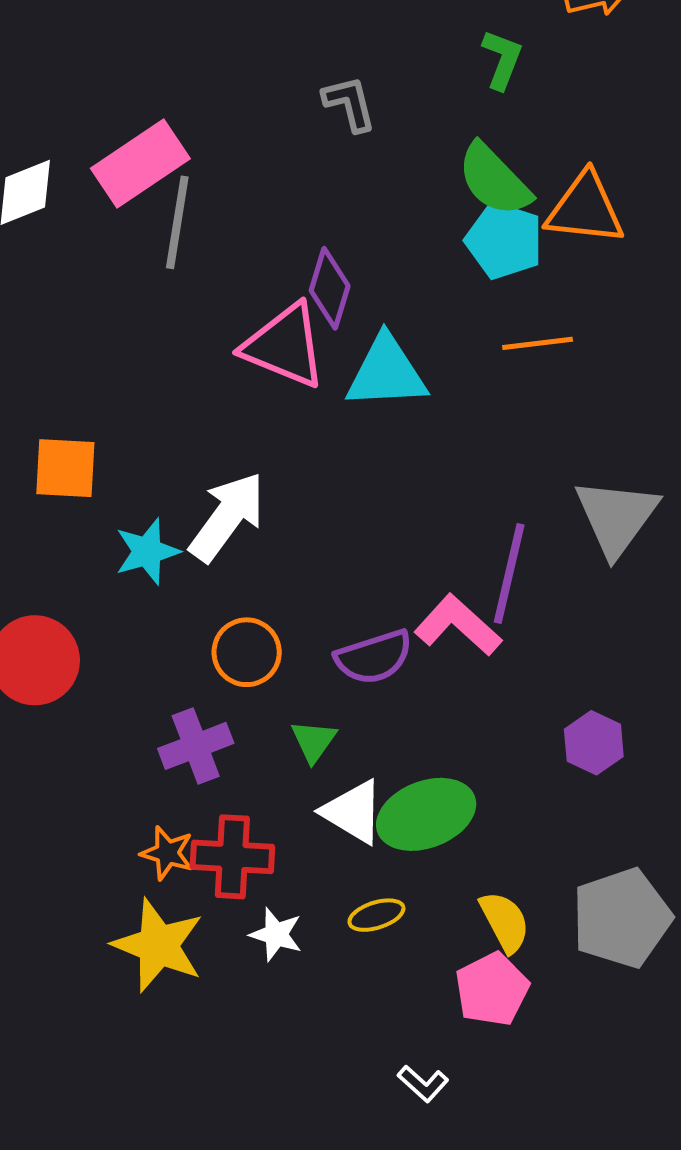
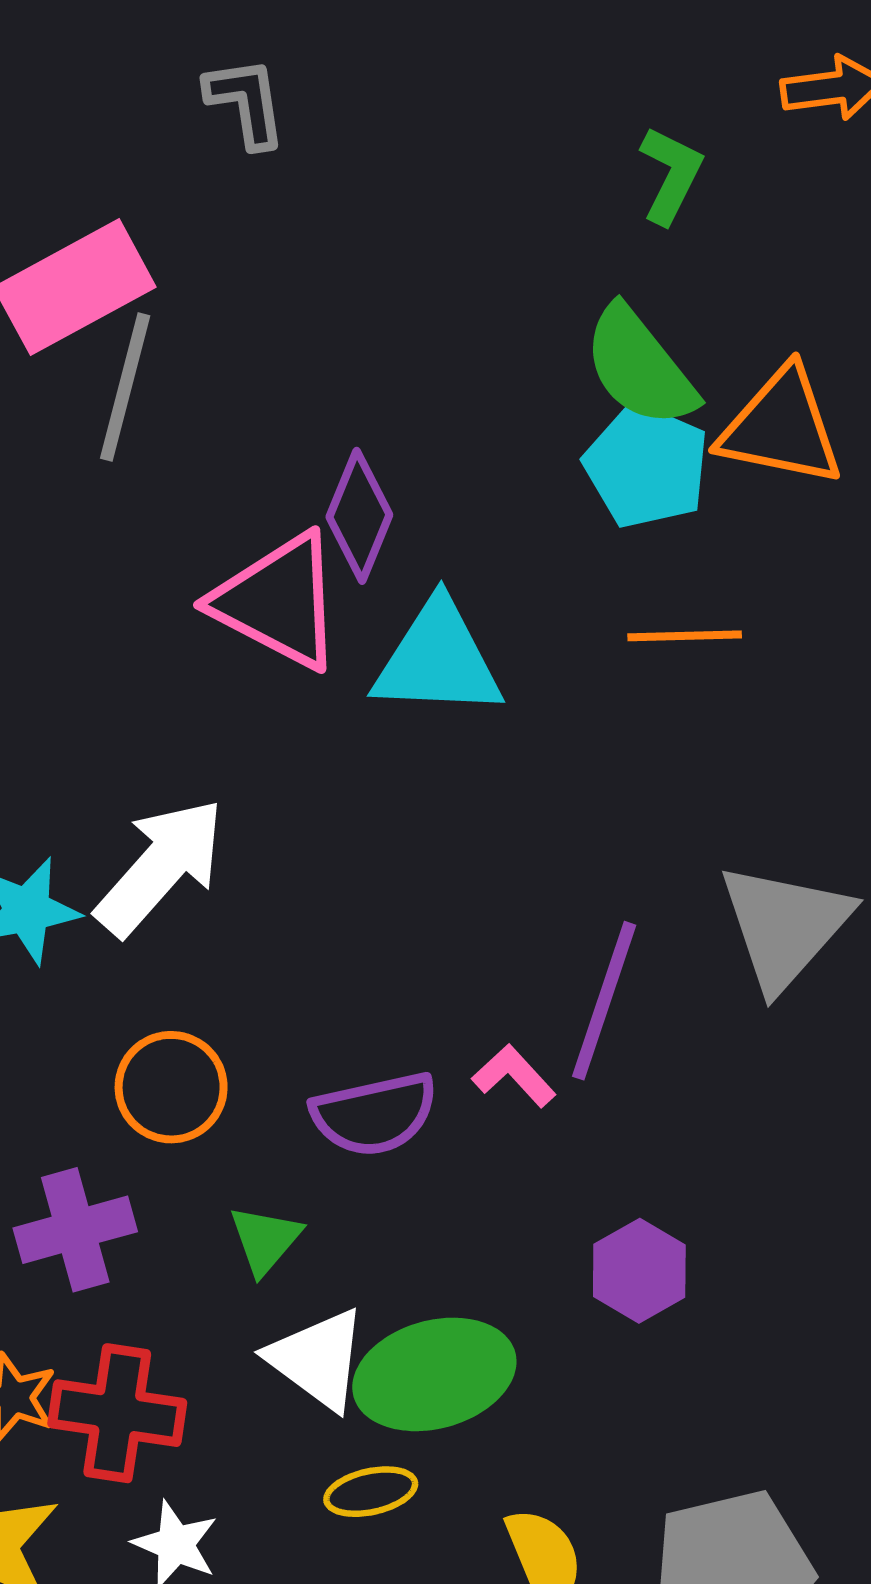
gray L-shape: (349, 104) -> (246, 102), moved
pink L-shape: (458, 625) -> (514, 1076), size x0.6
purple hexagon: (594, 743) -> (639, 1271), moved
yellow ellipse: (376, 915) -> (371, 1492), moved

